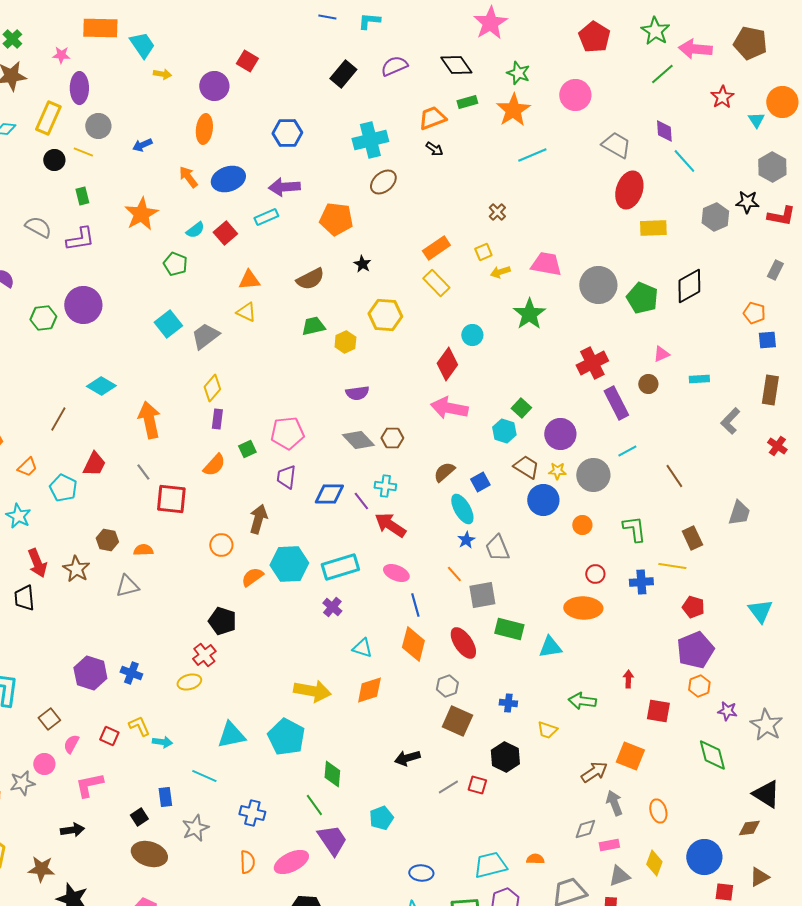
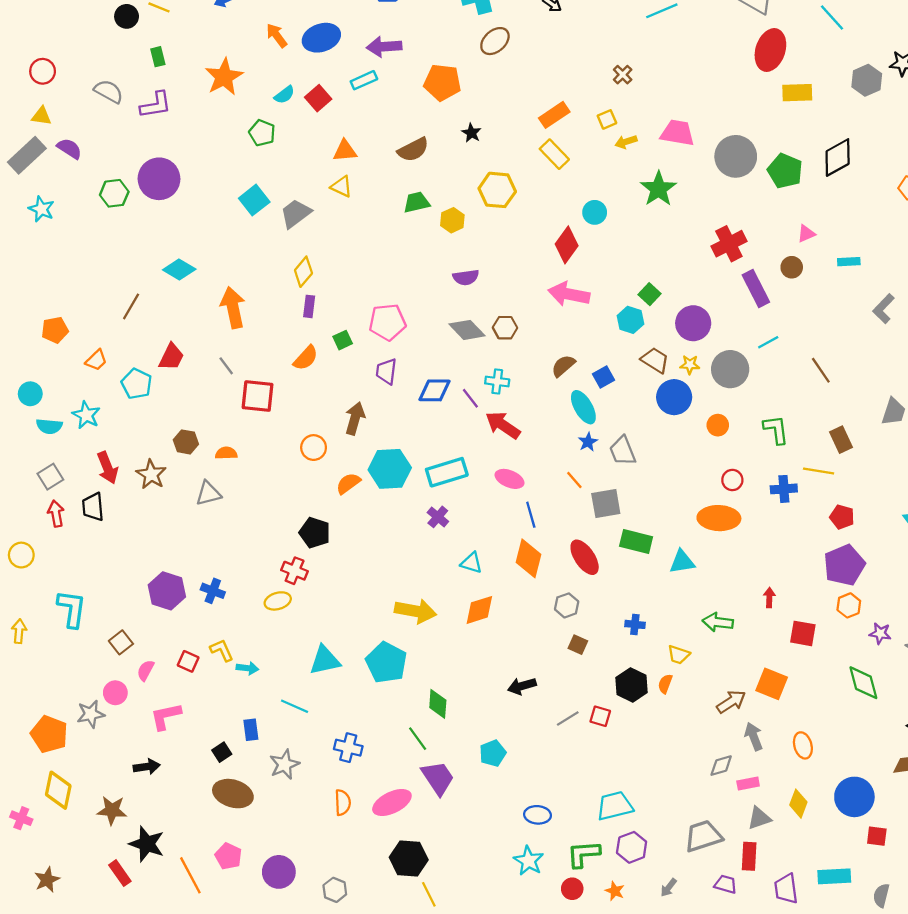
red cross: (204, 655) -> (295, 571), turned -30
brown square: (457, 721) -> (578, 645), size x0.6
orange semicircle: (535, 859) -> (665, 684), moved, turned -72

